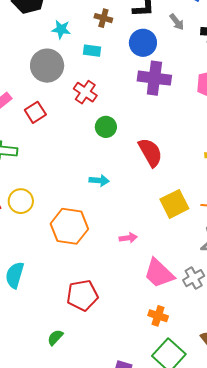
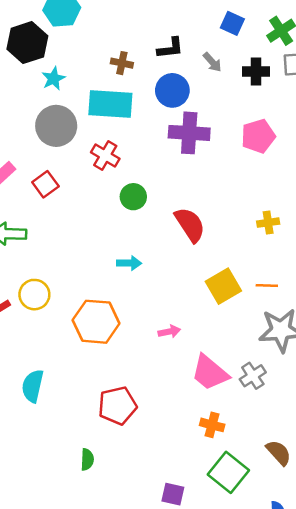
cyan star: (61, 29) -> (53, 79), moved, turned -30
cyan rectangle: (92, 51) -> (110, 104), size x2.0
green semicircle: (55, 337) -> (87, 460), turned 144

